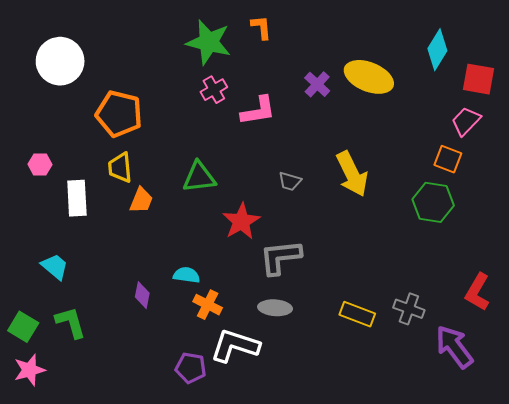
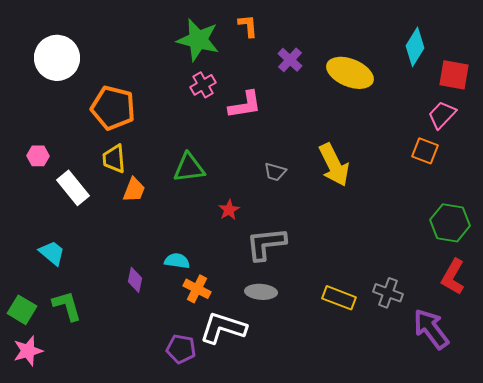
purple cross: (317, 84) -> (290, 60), moved
white rectangle: (77, 198) -> (73, 188), turned -36
green hexagon: (433, 202) -> (450, 223), moved
red star: (241, 221) -> (229, 210), size x0.6

